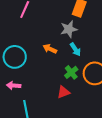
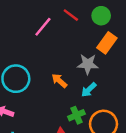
cyan arrow: (75, 49) -> (89, 90), turned 64

